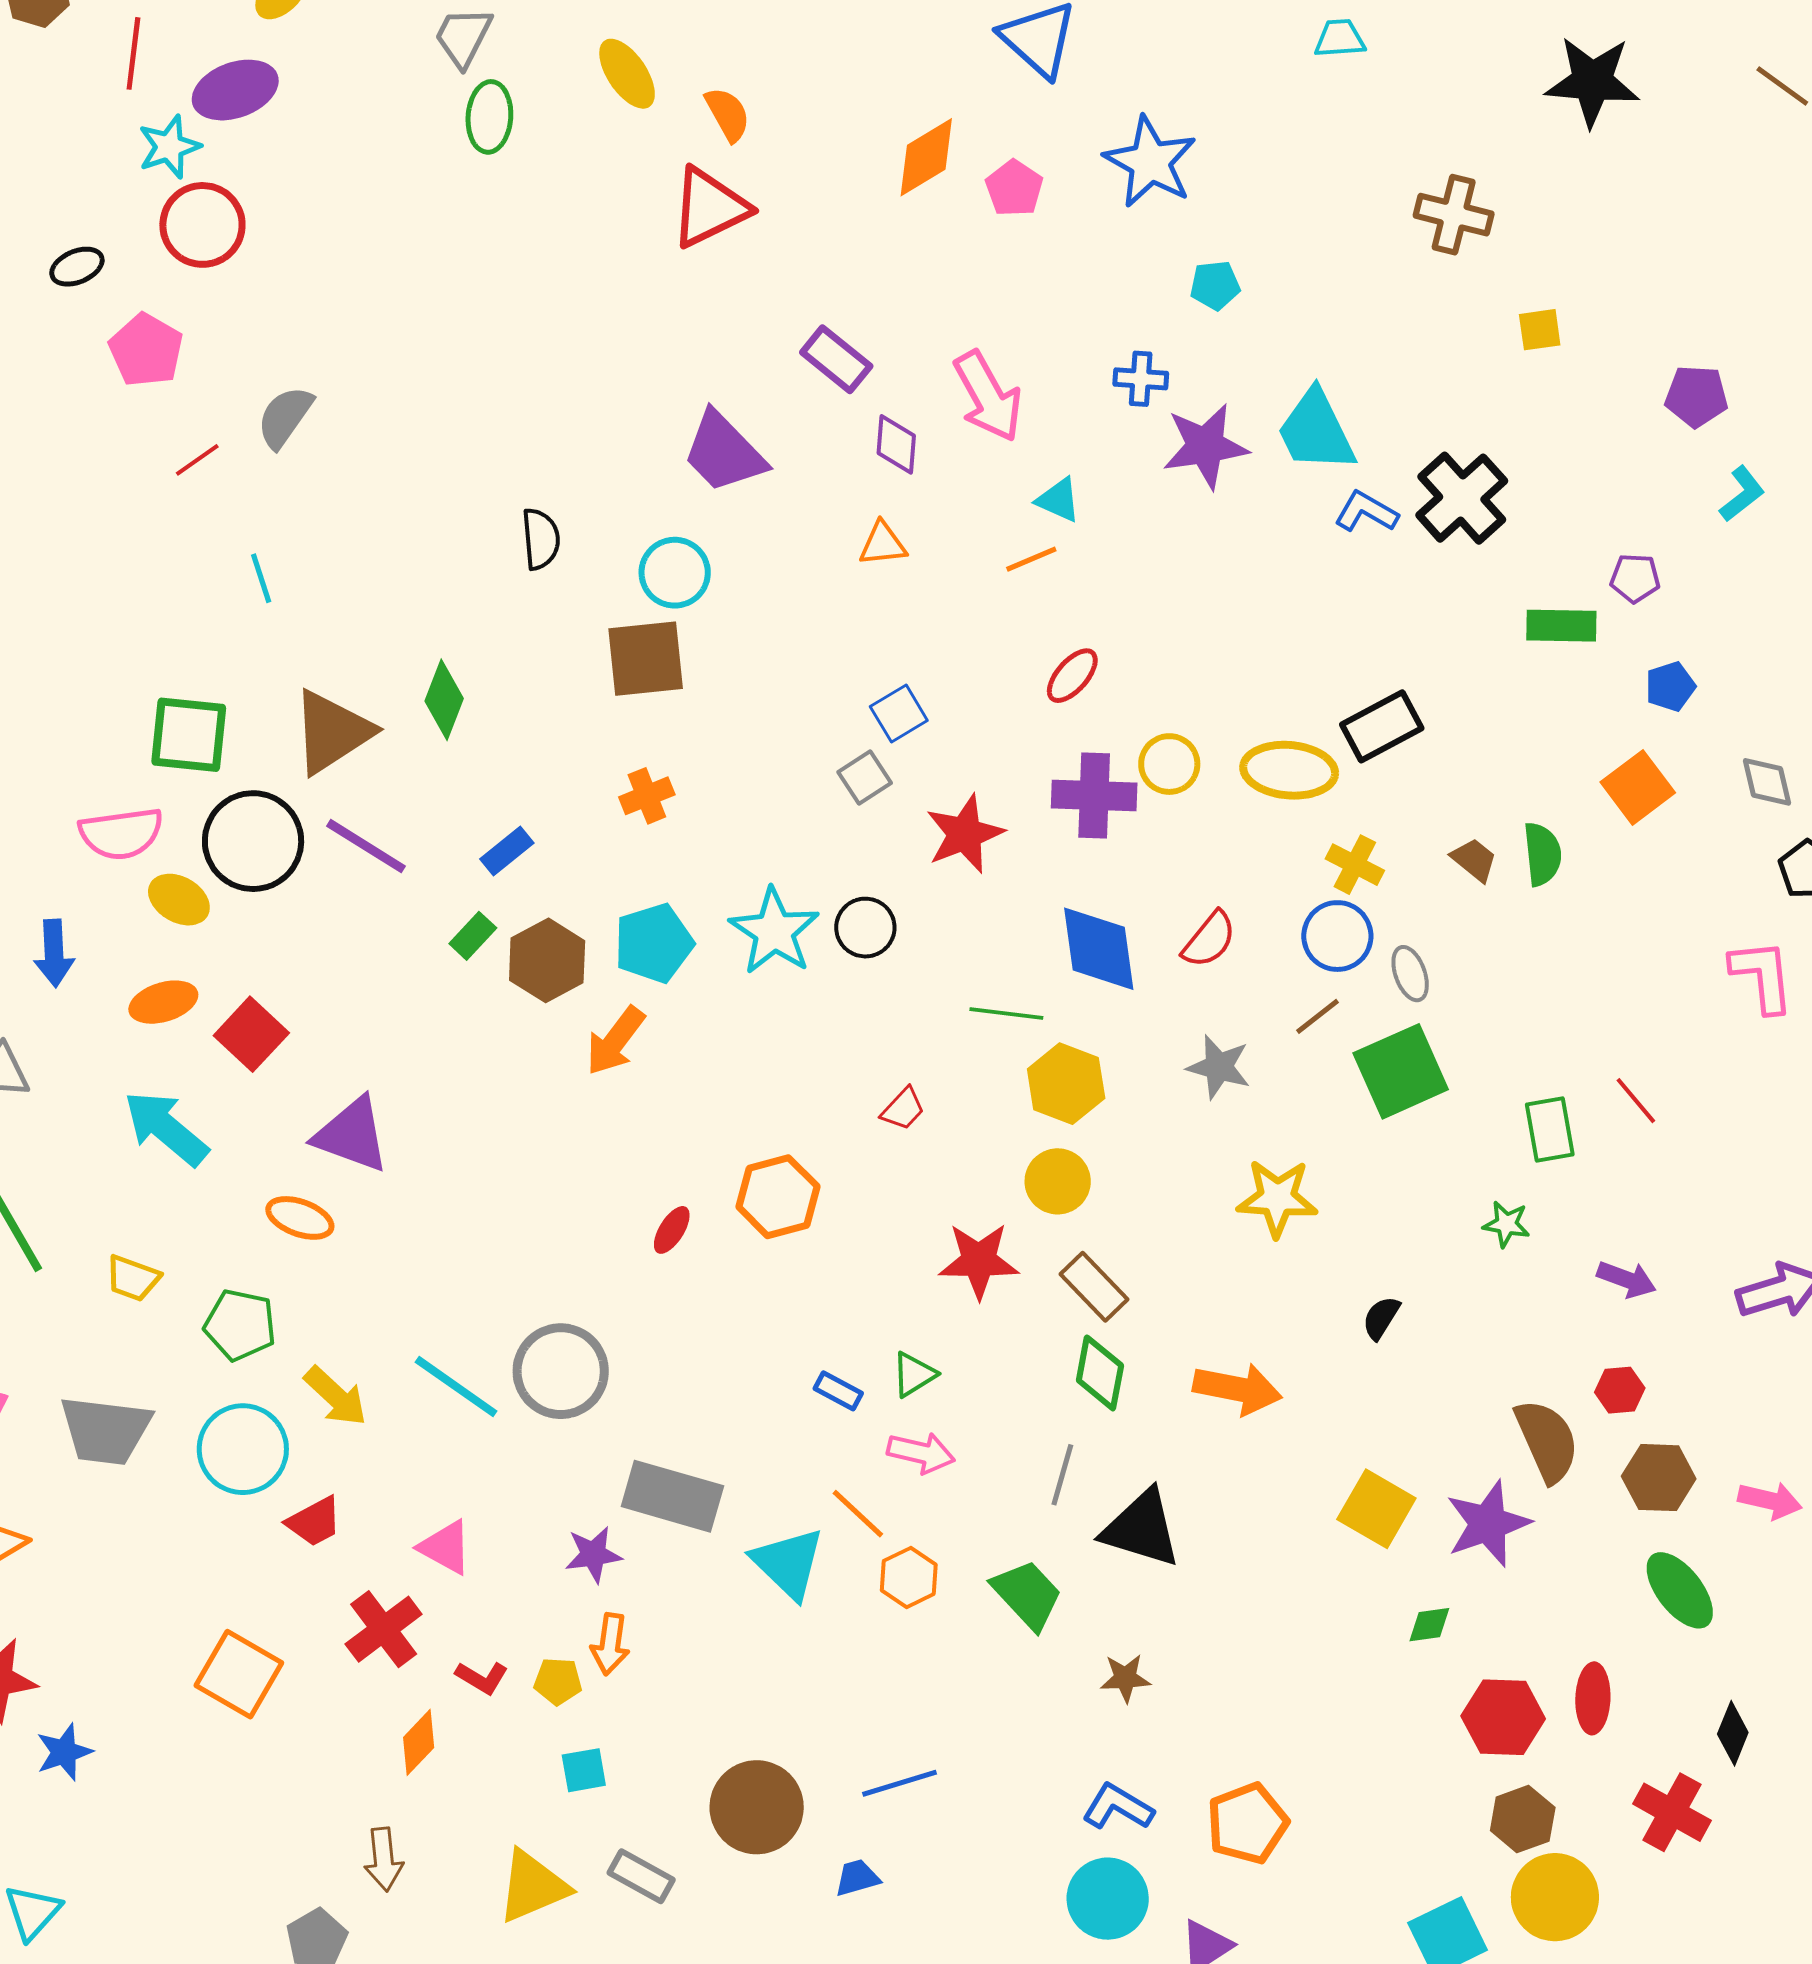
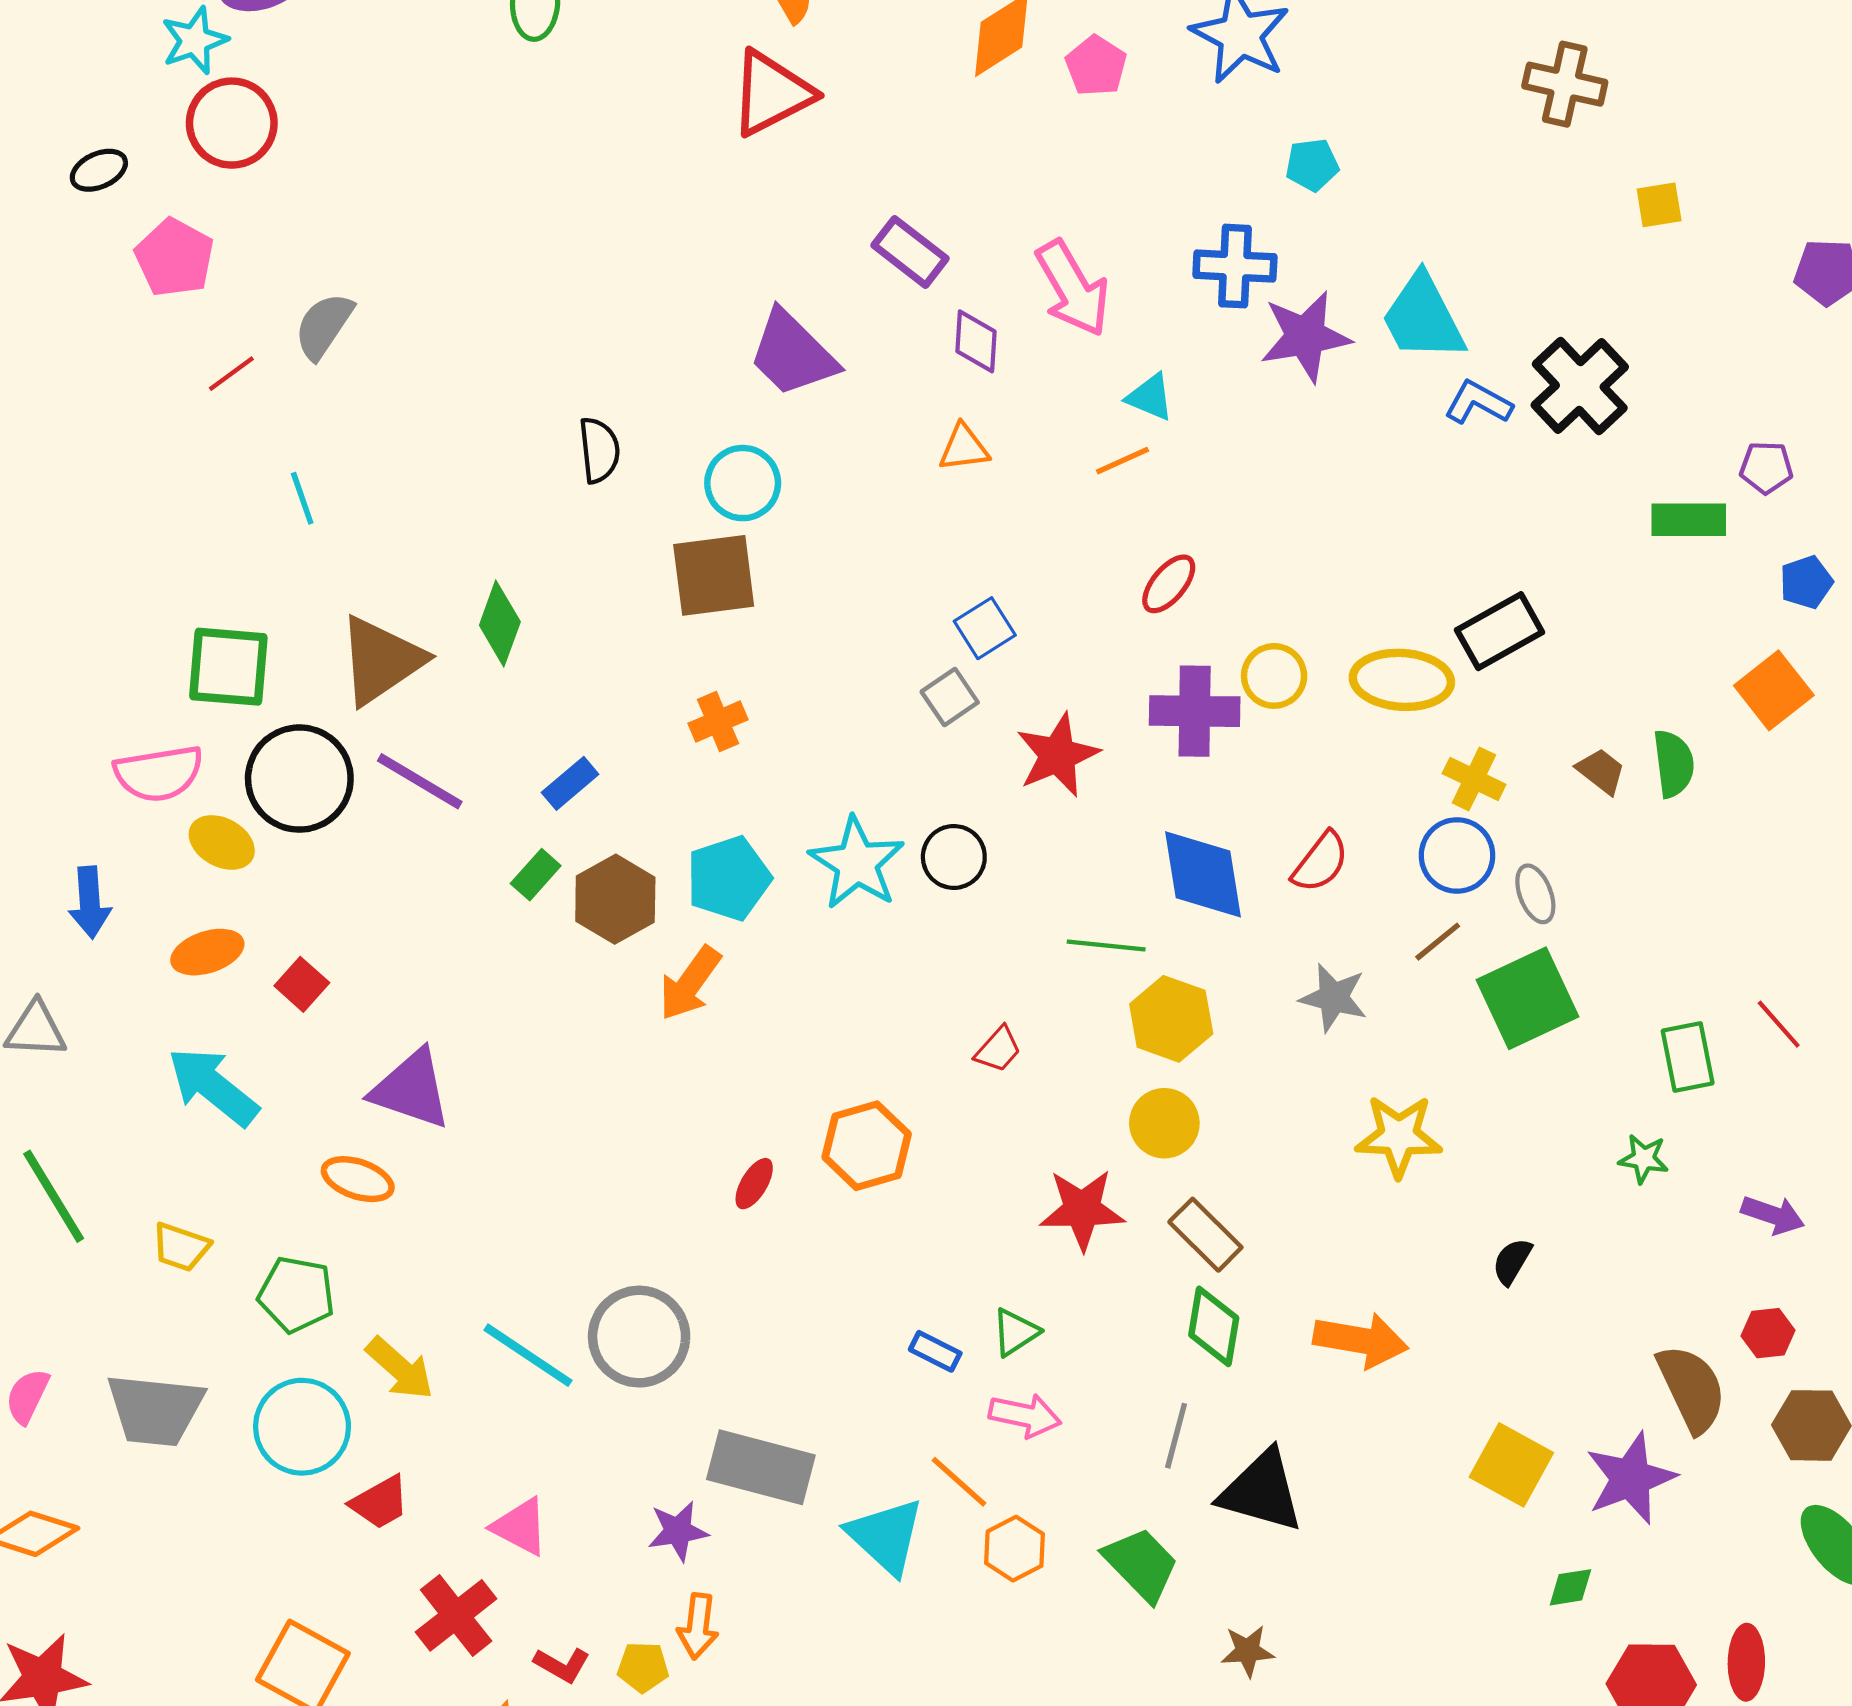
blue cross: (1141, 379) -> (1235, 266), size x1.4
red square: (251, 1034) -> (302, 984), size x0.7

